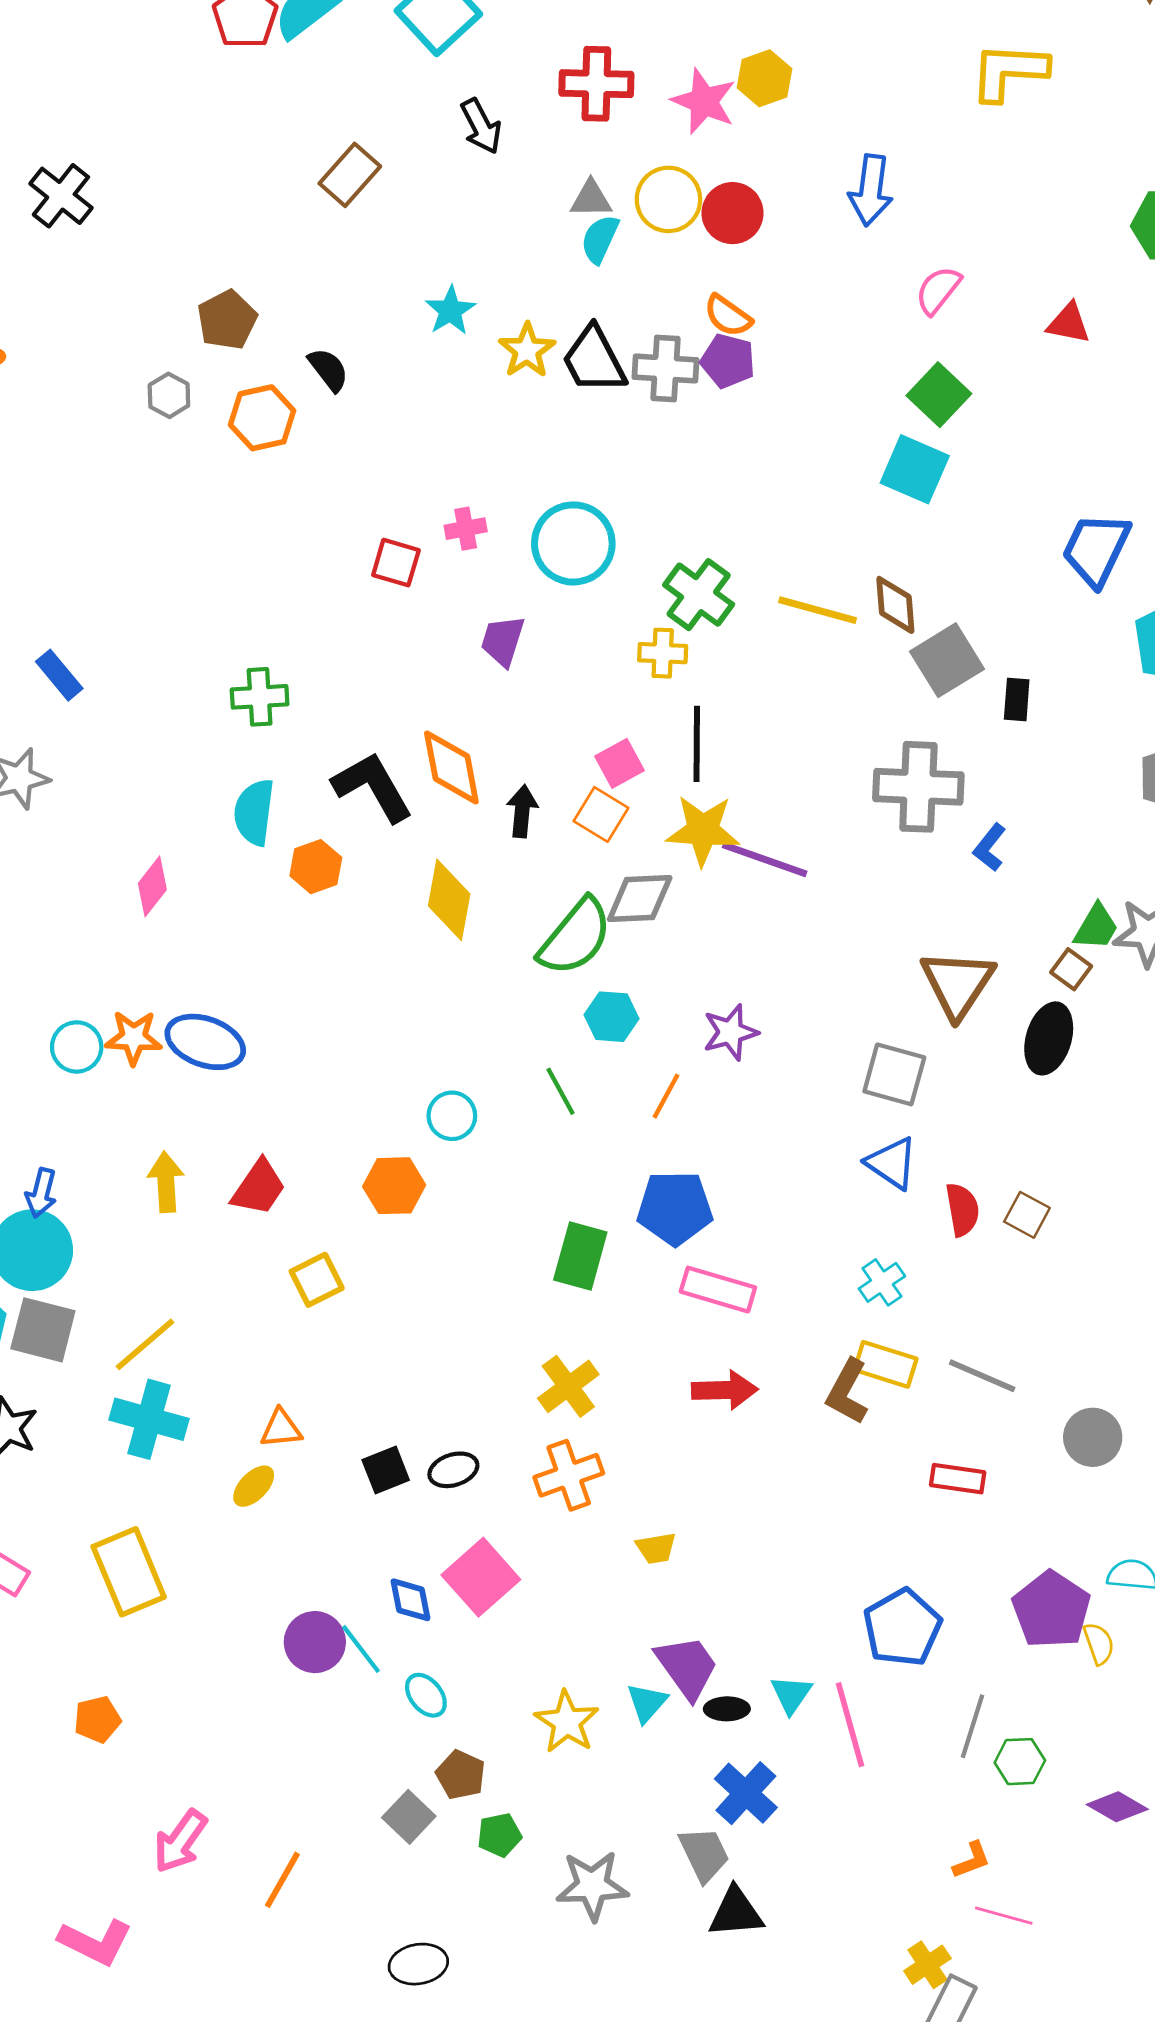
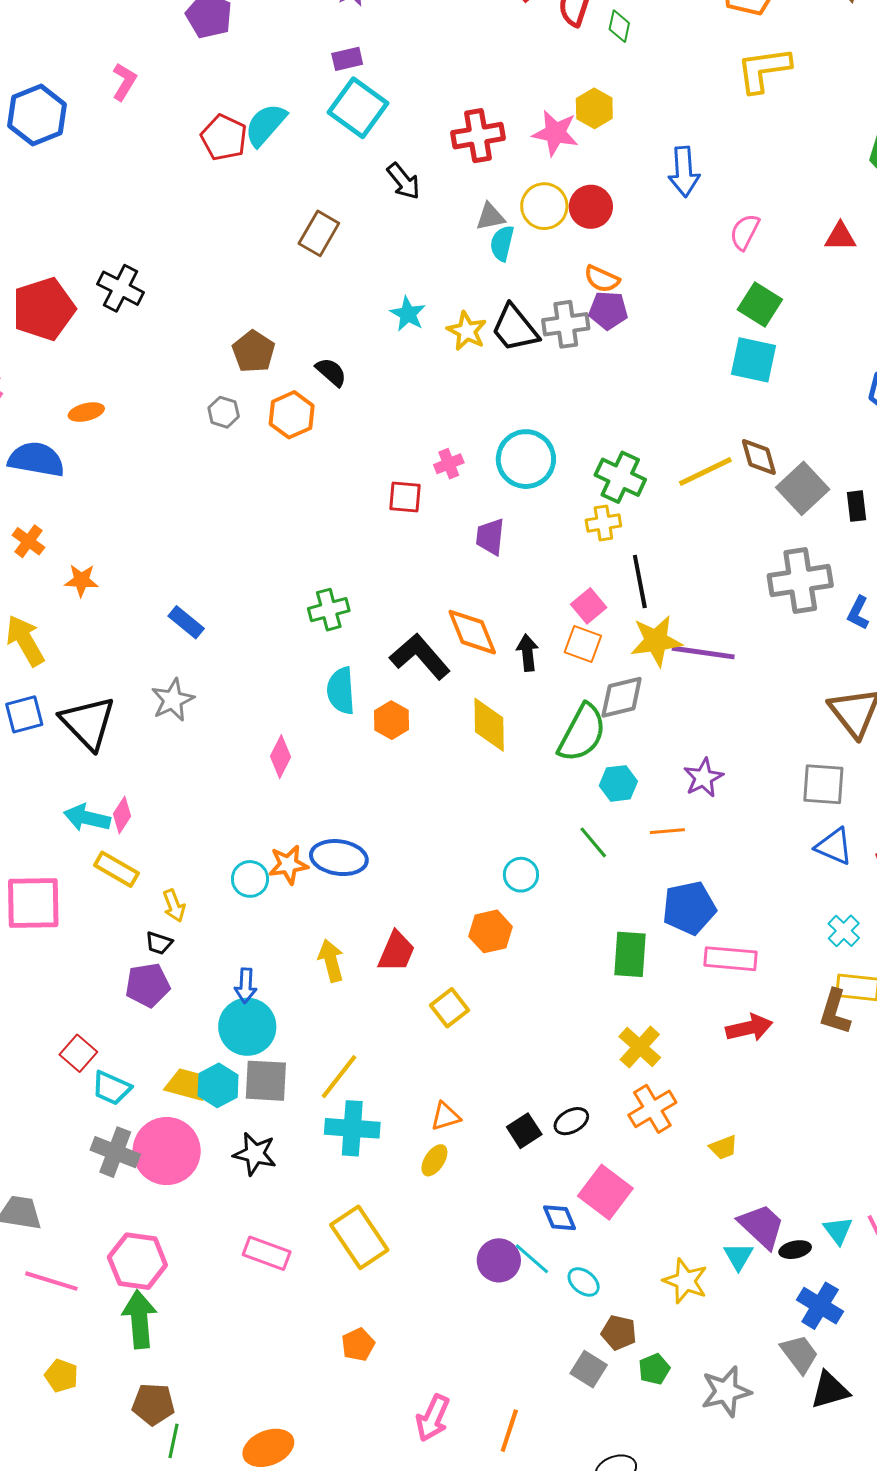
yellow line: (818, 610) -> (705, 472), turned -30
orange line: (666, 1096) -> (667, 831), turned 68

